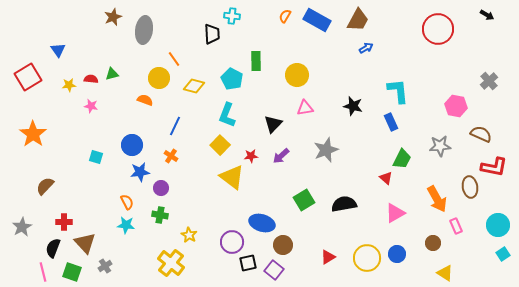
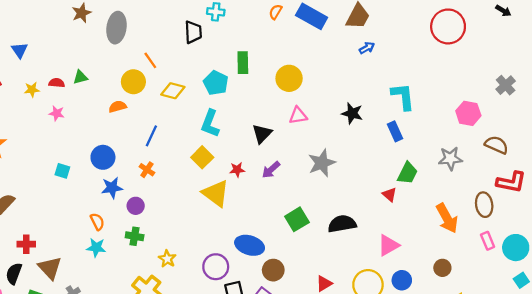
orange semicircle: (145, 100) -> (118, 107), turned -35
pink triangle: (395, 213) -> (388, 245), moved
pink rectangle: (456, 226) -> (488, 241), moved

